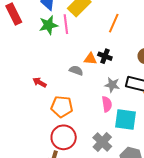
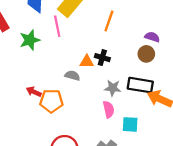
green star: (48, 25) -> (30, 40), moved
orange pentagon: (62, 107) -> (51, 101), moved
cyan square: (125, 120) -> (130, 124), size x0.7

